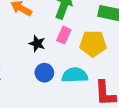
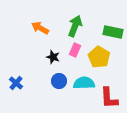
yellow pentagon: (93, 44) -> (99, 57), turned 30

